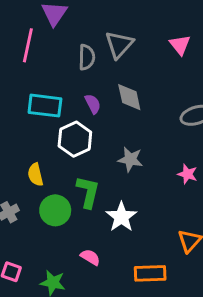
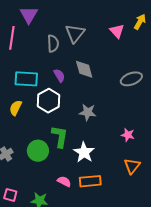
pink star: (187, 174) -> (128, 135), moved
yellow semicircle: (35, 175) -> (16, 108), moved, turned 42
orange rectangle: (150, 273) -> (90, 181), moved

